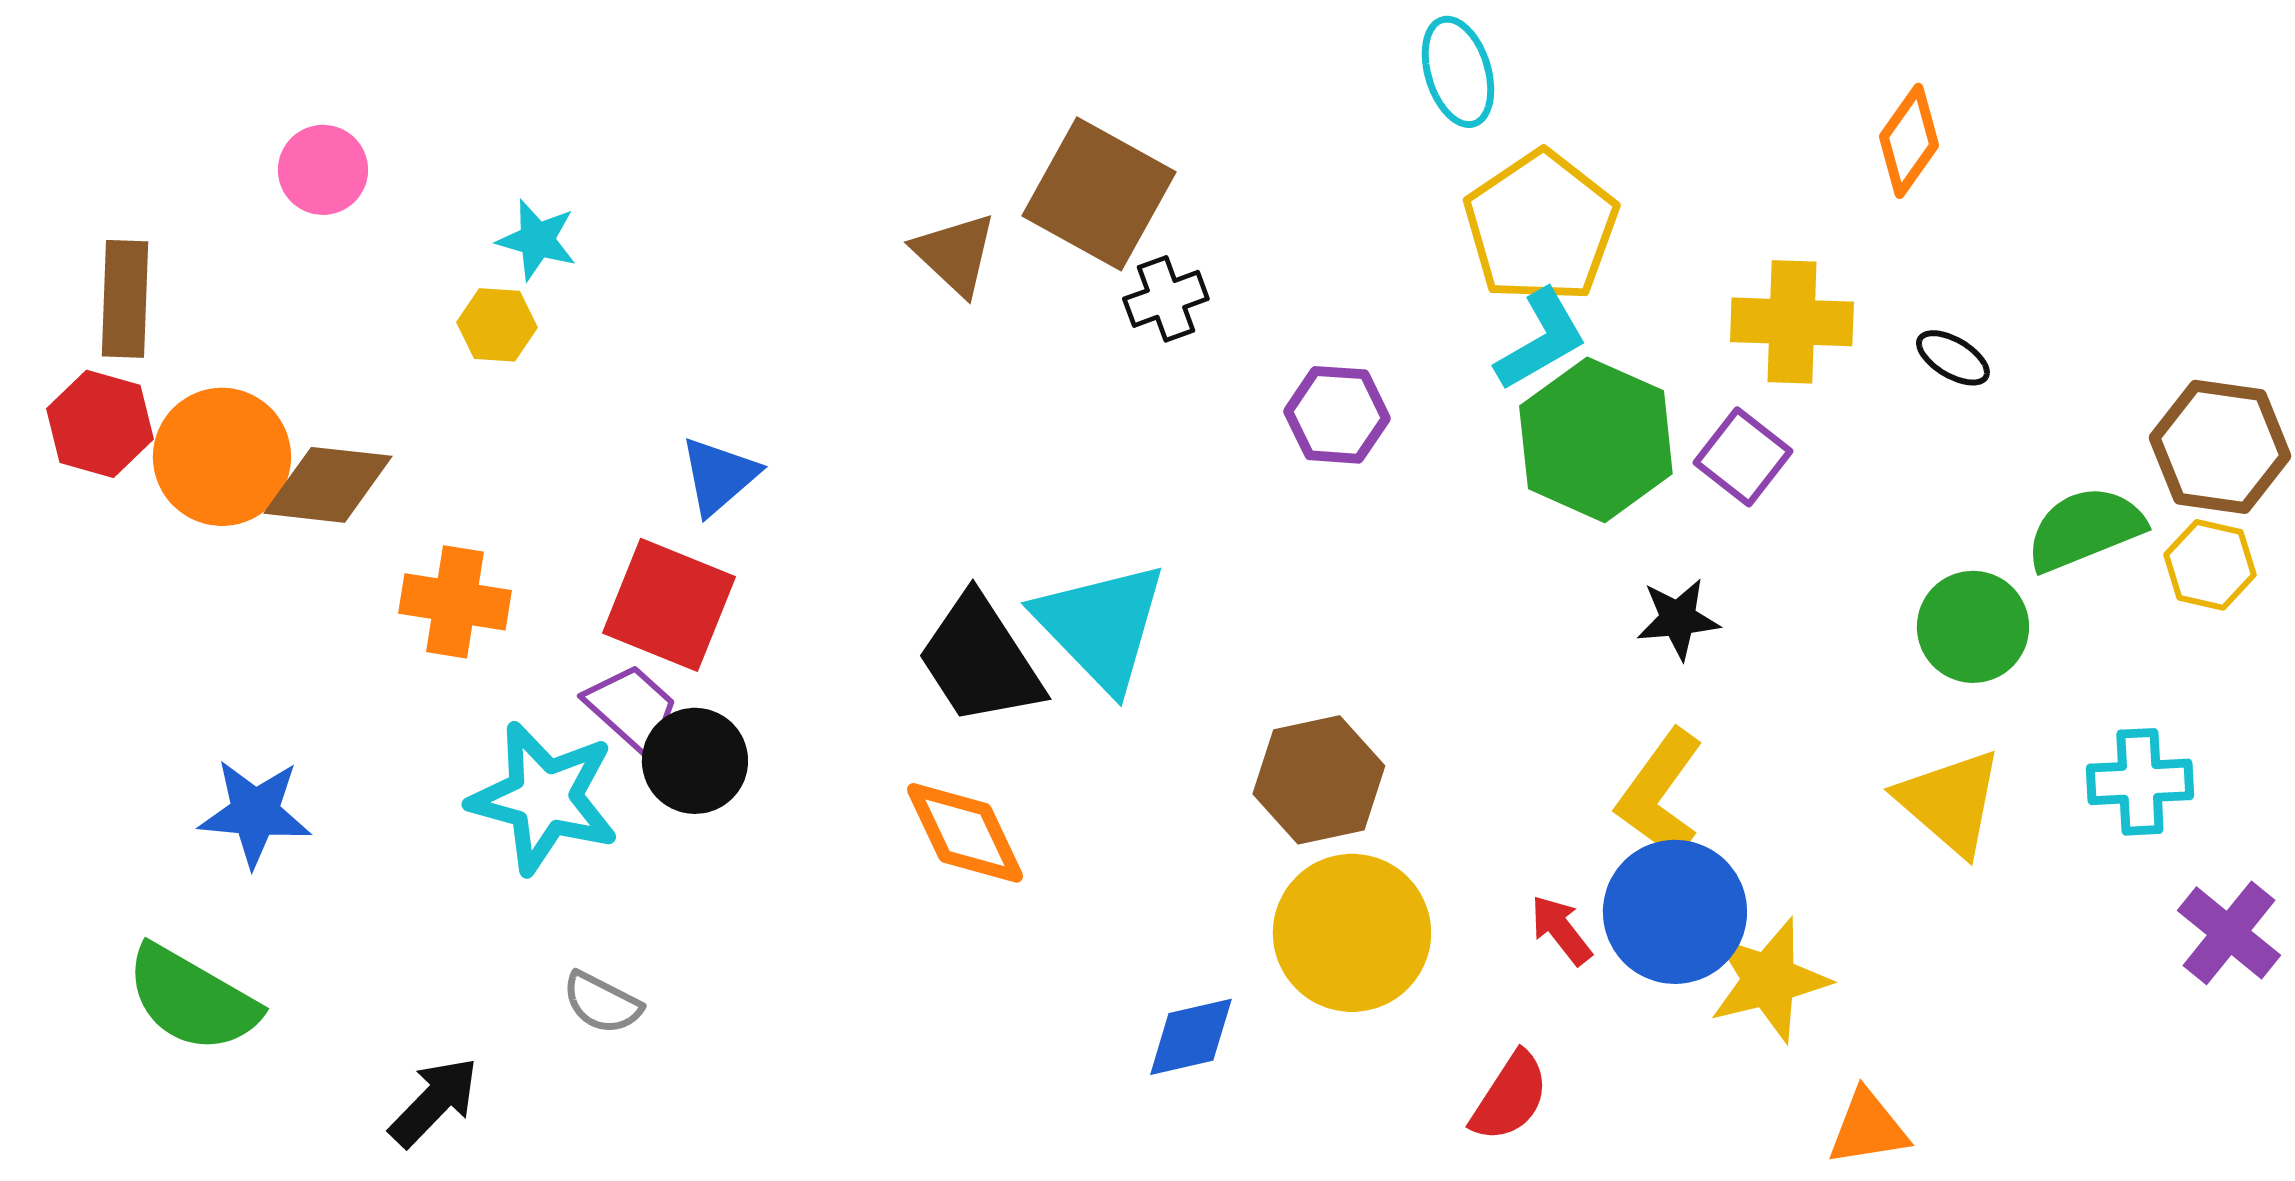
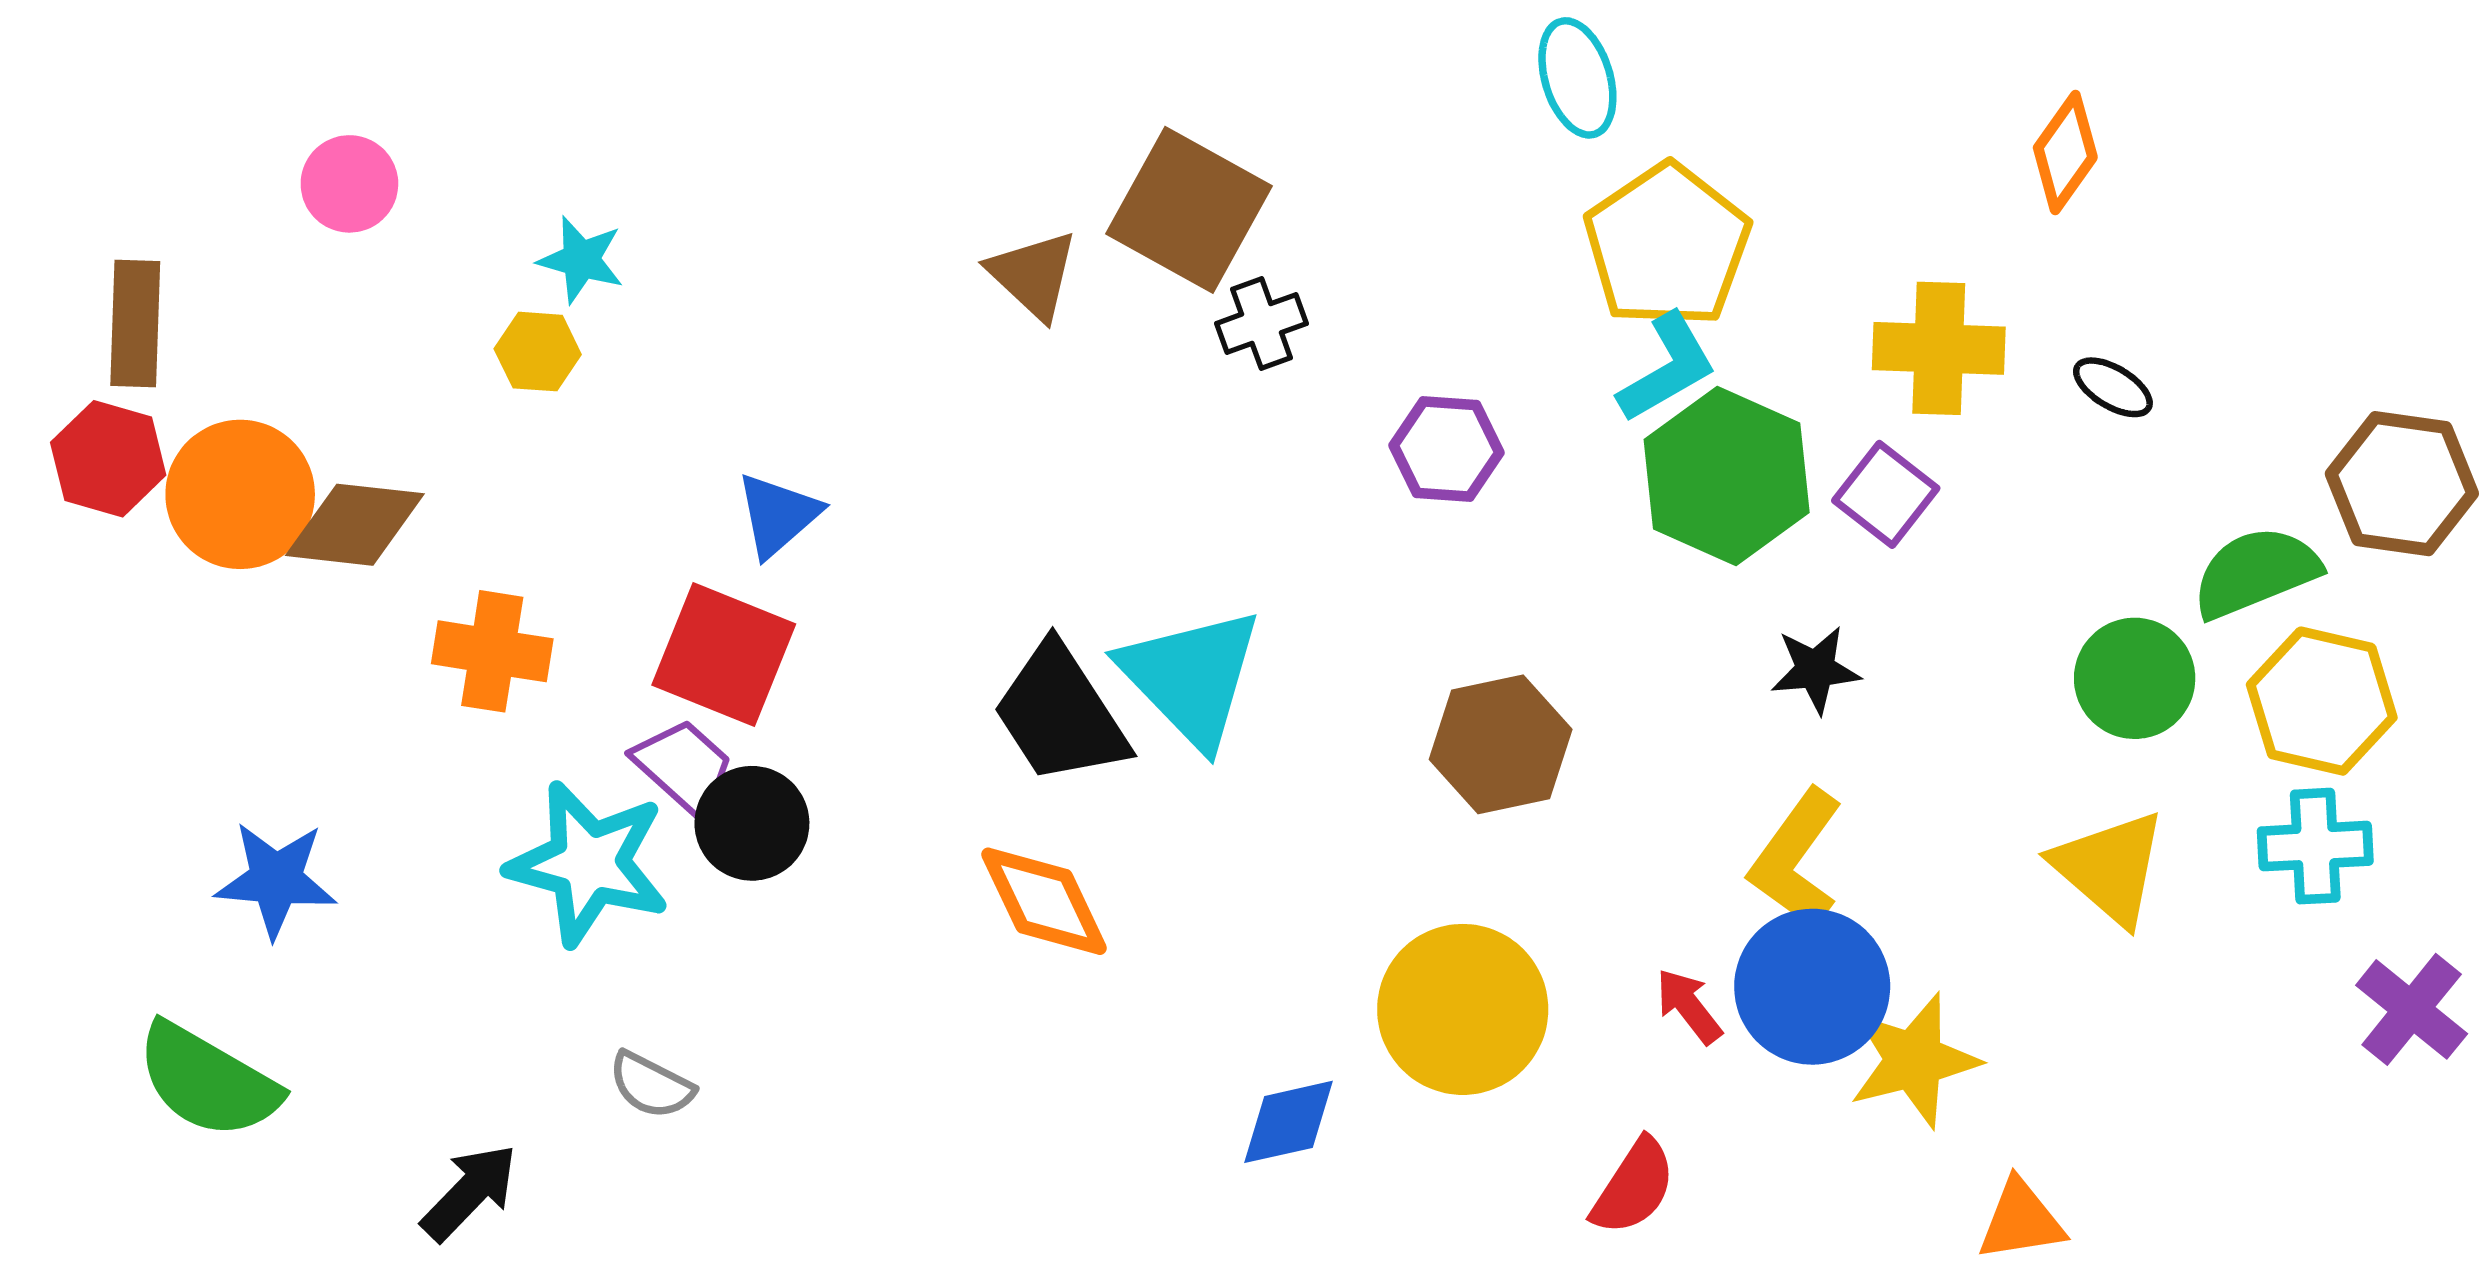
yellow hexagon: (2210, 565) -> (2322, 701), moved, size x1.5
brown hexagon: (1319, 780) -> (1501, 744), moved

